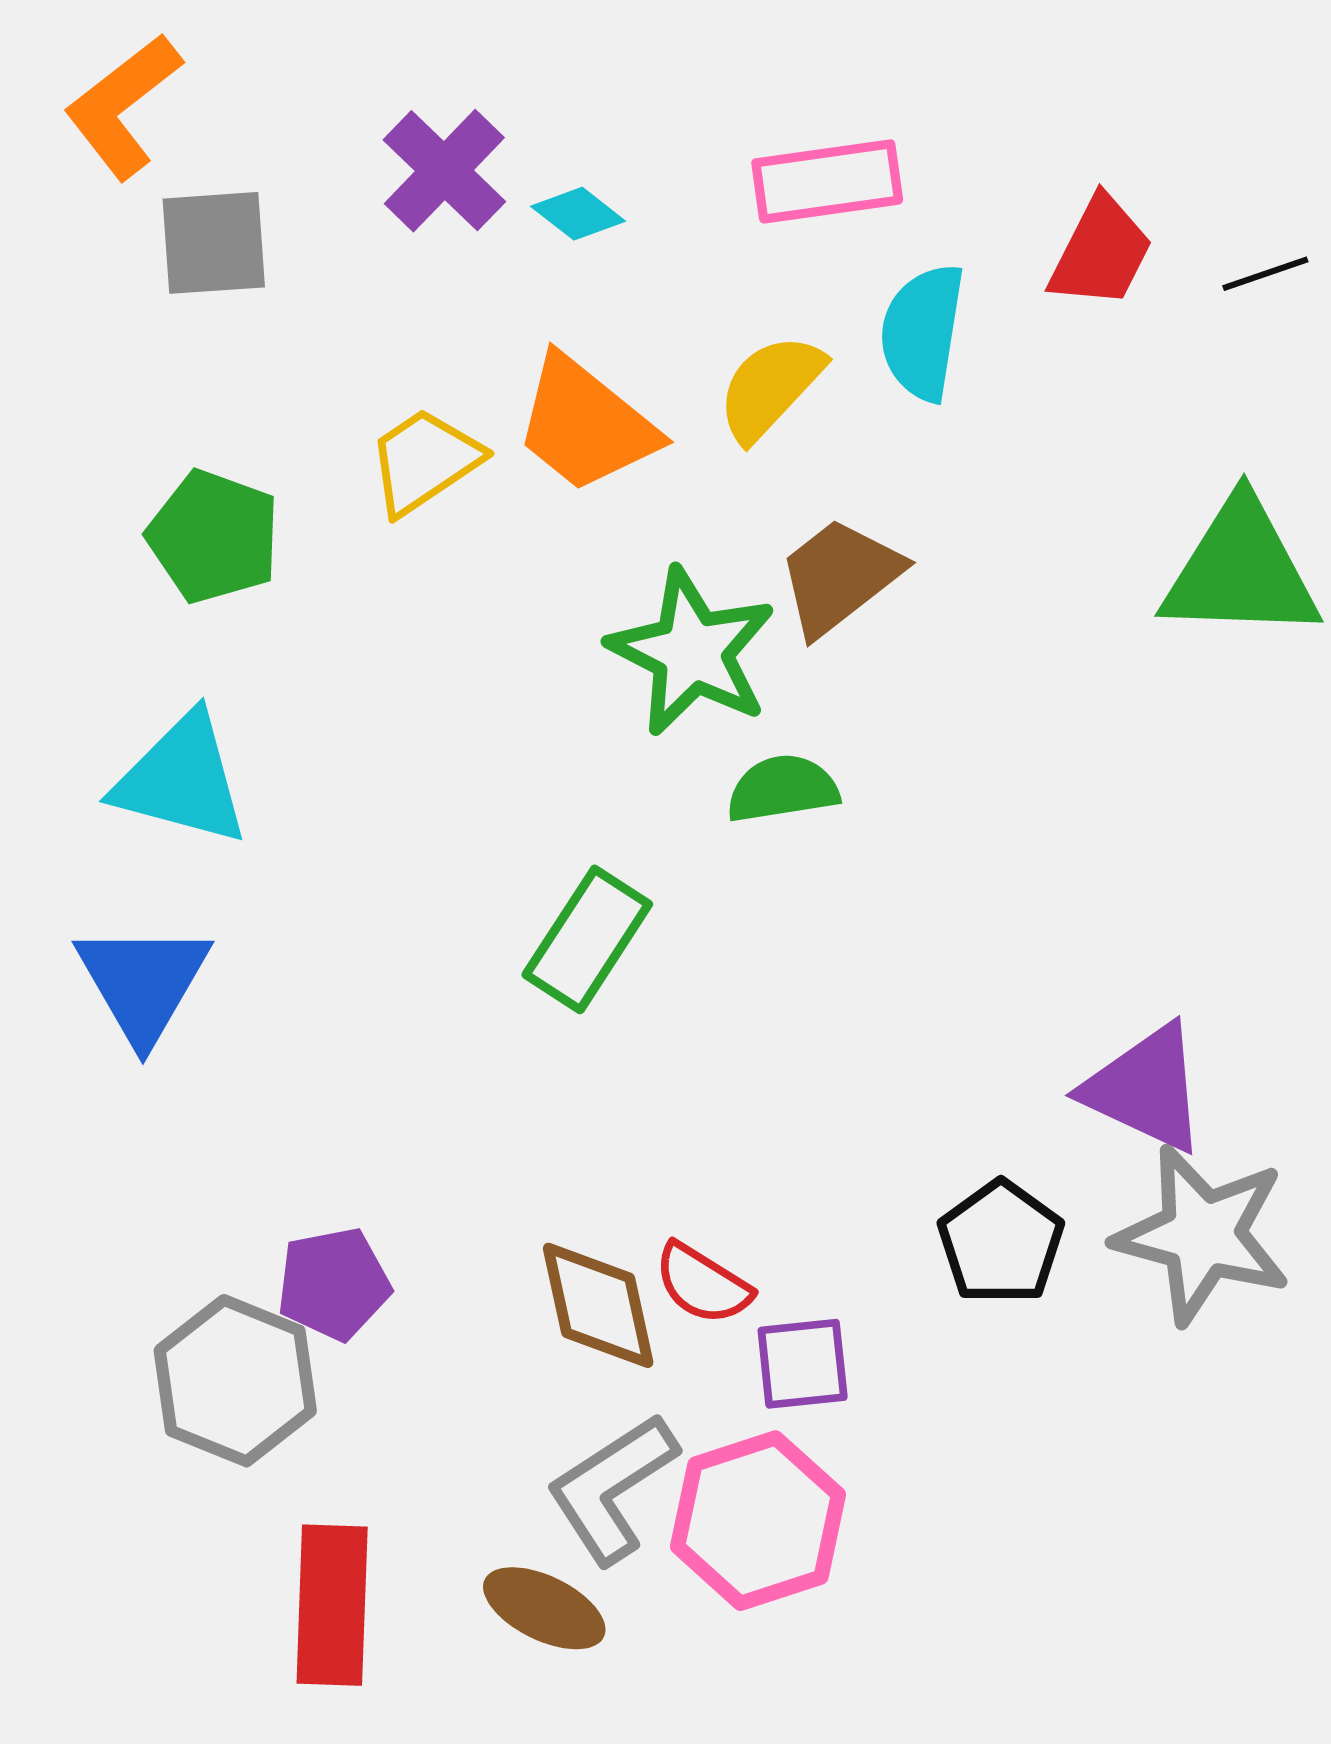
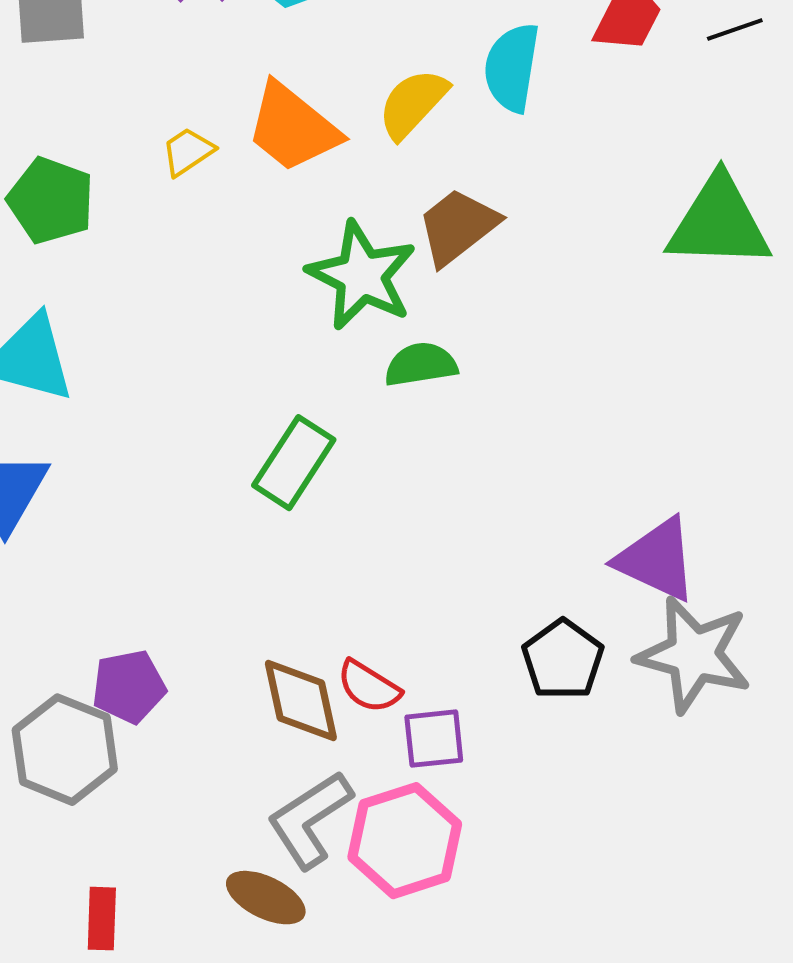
yellow trapezoid: (424, 461) -> (188, 152), size x0.7
red rectangle: (332, 1605) -> (102, 919), moved, size x0.6

